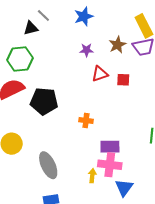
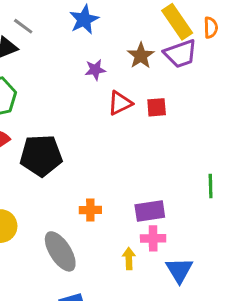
orange cross: (86, 120) -> (90, 210), moved
pink cross: (110, 165) -> (153, 238), size x0.7

